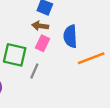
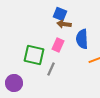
brown arrow: (40, 26) -> (64, 24), moved

